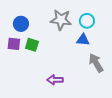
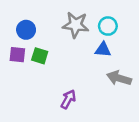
gray arrow: (96, 63) -> (119, 78), turned -42
purple arrow: (55, 80) -> (68, 99), turned 119

